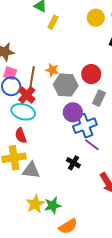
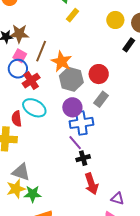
orange star: (52, 70) -> (61, 62), size x1.5
brown line: (32, 77) -> (41, 51), moved
cyan ellipse: (23, 112) -> (34, 108), moved
purple line: (92, 145) -> (75, 143), moved
black cross: (73, 163) -> (83, 158), moved, turned 32
gray triangle: (31, 170) -> (21, 172), moved

